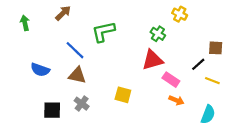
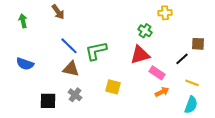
brown arrow: (63, 13) -> (58, 12), turned 98
yellow cross: (180, 14) -> (165, 13), turned -32
green L-shape: (103, 32) -> (96, 51), moved
blue semicircle: (40, 70) -> (25, 64), moved
yellow line: (212, 81) -> (192, 83), moved
orange arrow: (176, 100) -> (162, 92), turned -48

